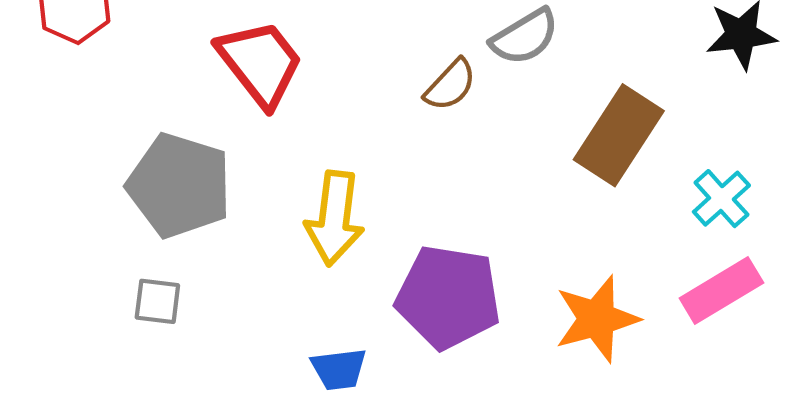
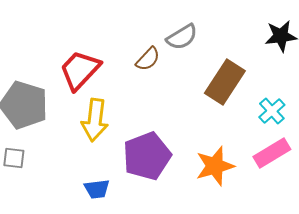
red trapezoid: (260, 63) -> (80, 70), moved, turned -99
purple pentagon: (448, 297) -> (147, 156), turned -30

